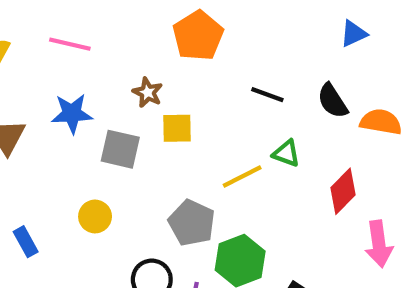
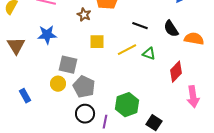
brown star: (148, 92) -> (84, 15), moved
gray square: (120, 149) -> (68, 65), moved
yellow line: (242, 177) -> (127, 50), moved
gray pentagon: (192, 223) -> (84, 87), moved

